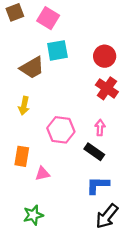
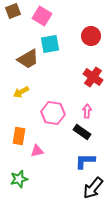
red circle: (105, 56) -> (91, 36), moved
yellow arrow: (24, 106) -> (21, 92), turned 49
green star: (33, 215) -> (19, 179), moved

